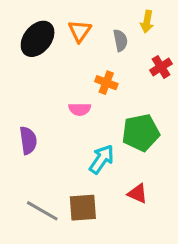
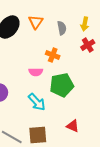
yellow arrow: (147, 22) -> (85, 24), moved
green pentagon: (141, 133) -> (62, 85), moved
cyan arrow: (102, 159) -> (37, 102), moved, turned 102

